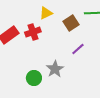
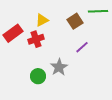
yellow triangle: (46, 13) -> (42, 20), moved
red cross: (33, 32) -> (36, 39), moved

